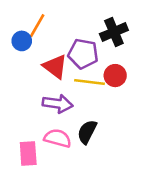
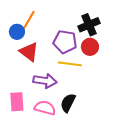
red triangle: (55, 67) -> (29, 52), moved
red circle: (115, 76) -> (90, 47), moved
pink rectangle: (28, 154) -> (17, 102), moved

